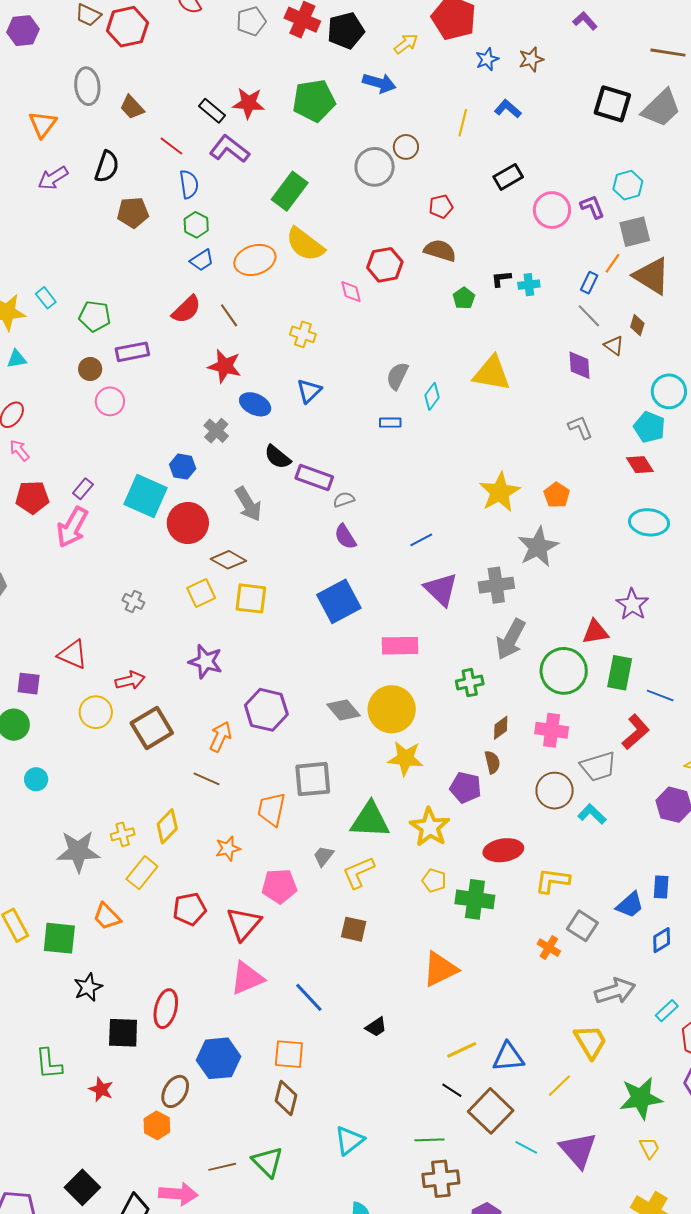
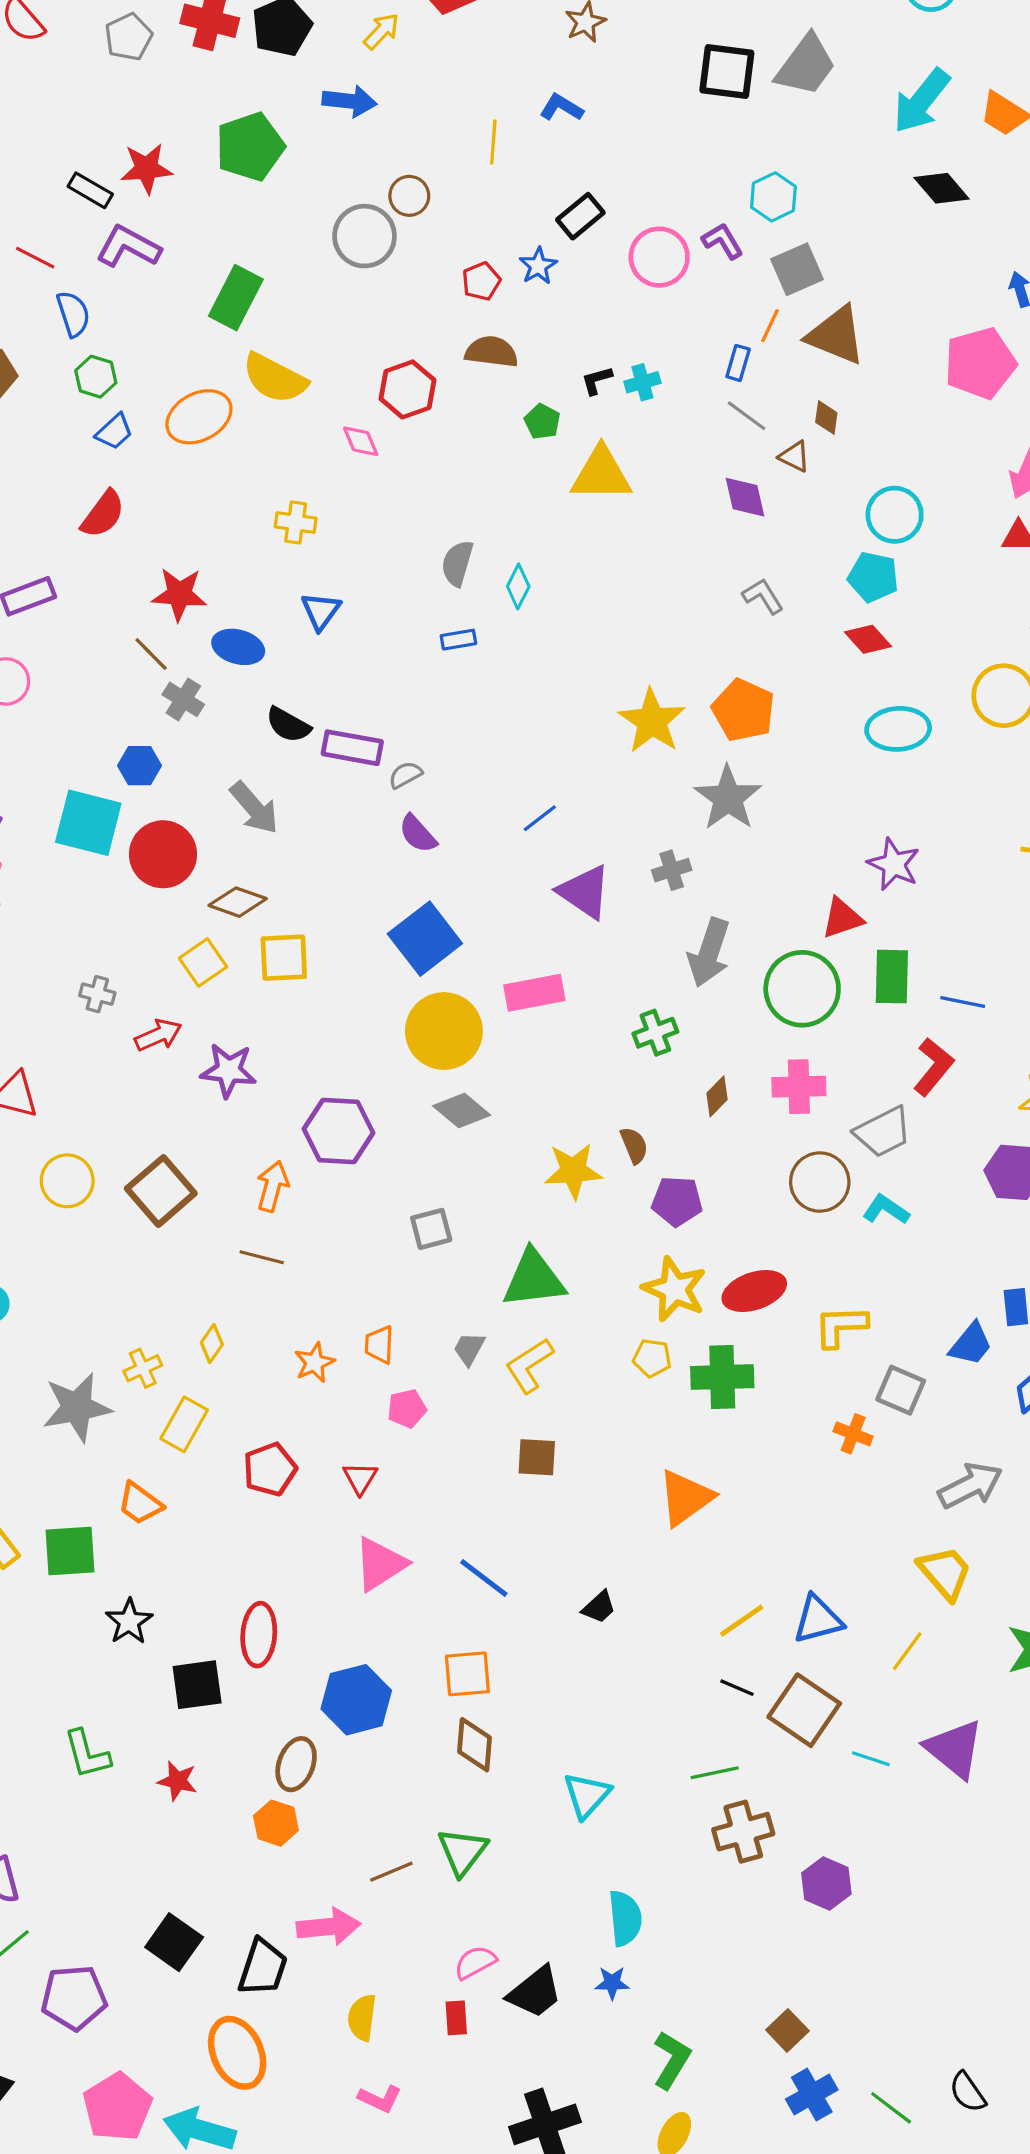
blue star: (487, 59) -> (538, 266), moved
brown line: (229, 315) -> (151, 654), moved
yellow triangle: (492, 373) -> (601, 474), moved
orange pentagon: (557, 495) -> (743, 710), size x1.5
gray cross: (496, 585) -> (672, 870), size x0.7
red arrow: (130, 680) -> (158, 1035), moved
yellow circle: (392, 709) -> (444, 1031), moved
brown semicircle: (492, 762) -> (634, 1145), moved
gray square: (313, 779) -> (431, 1229), size x0.7
orange trapezoid: (272, 809) -> (379, 1345), moved, size x0.7
yellow diamond: (167, 826) -> (212, 1343), size x0.7
yellow star: (430, 827) -> (674, 1289), moved
pink pentagon: (279, 886) -> (407, 1409), size x0.7
red triangle: (244, 924) -> (360, 1478), size x0.6
green triangle: (268, 1162) -> (462, 1852), turned 32

